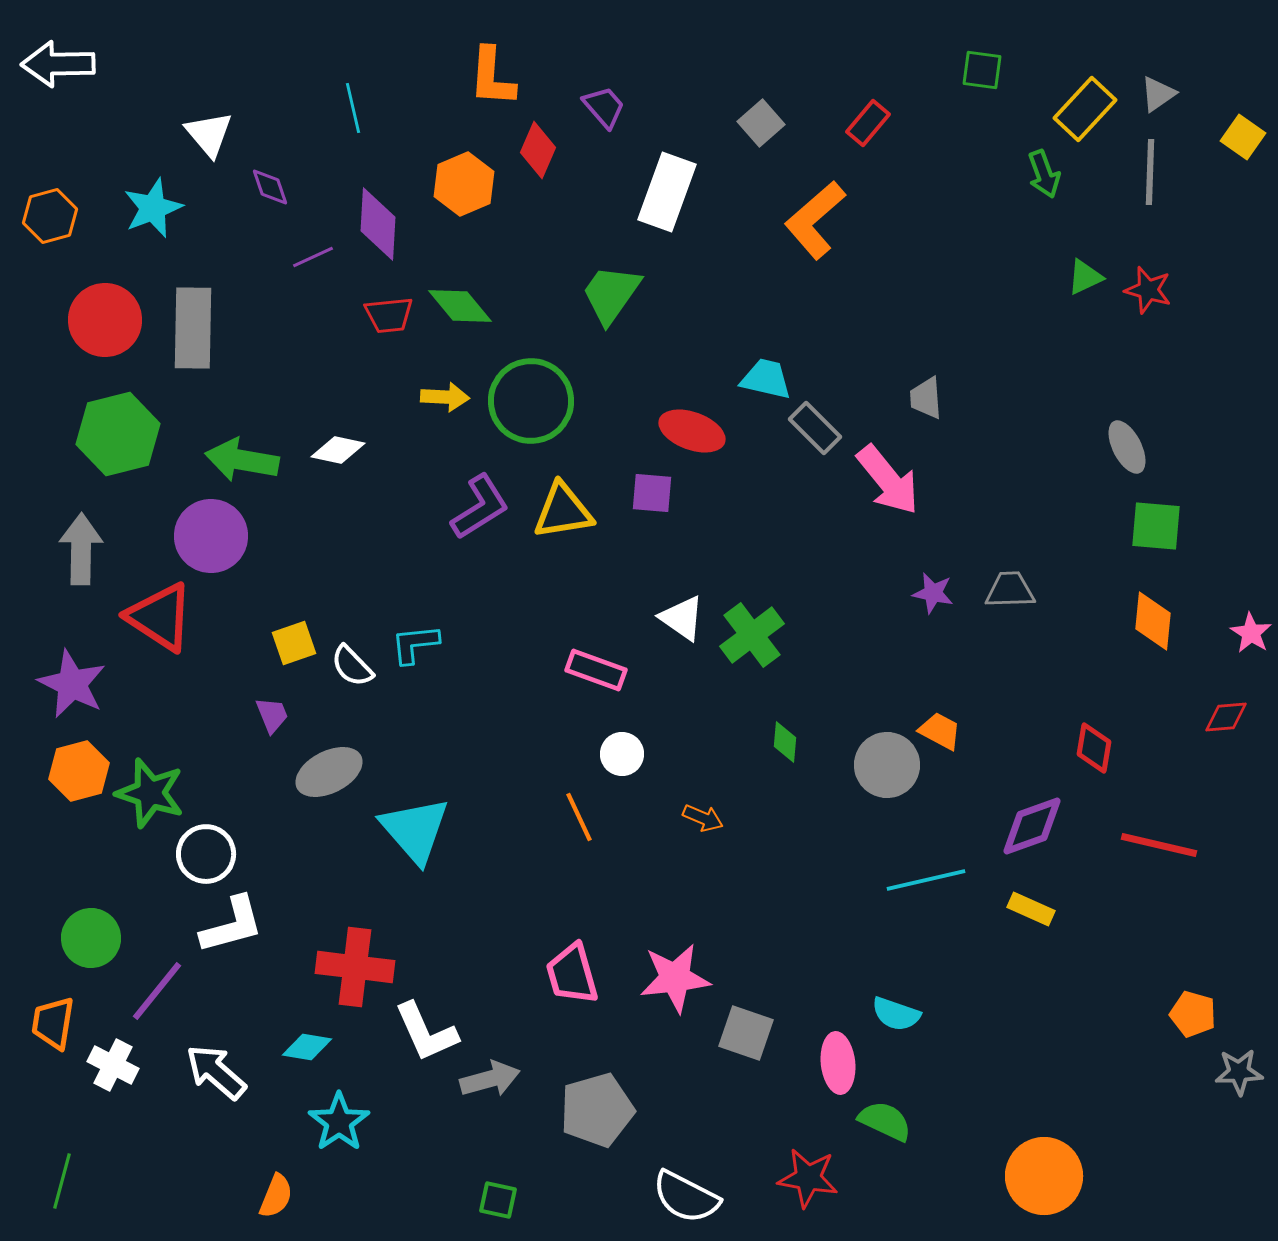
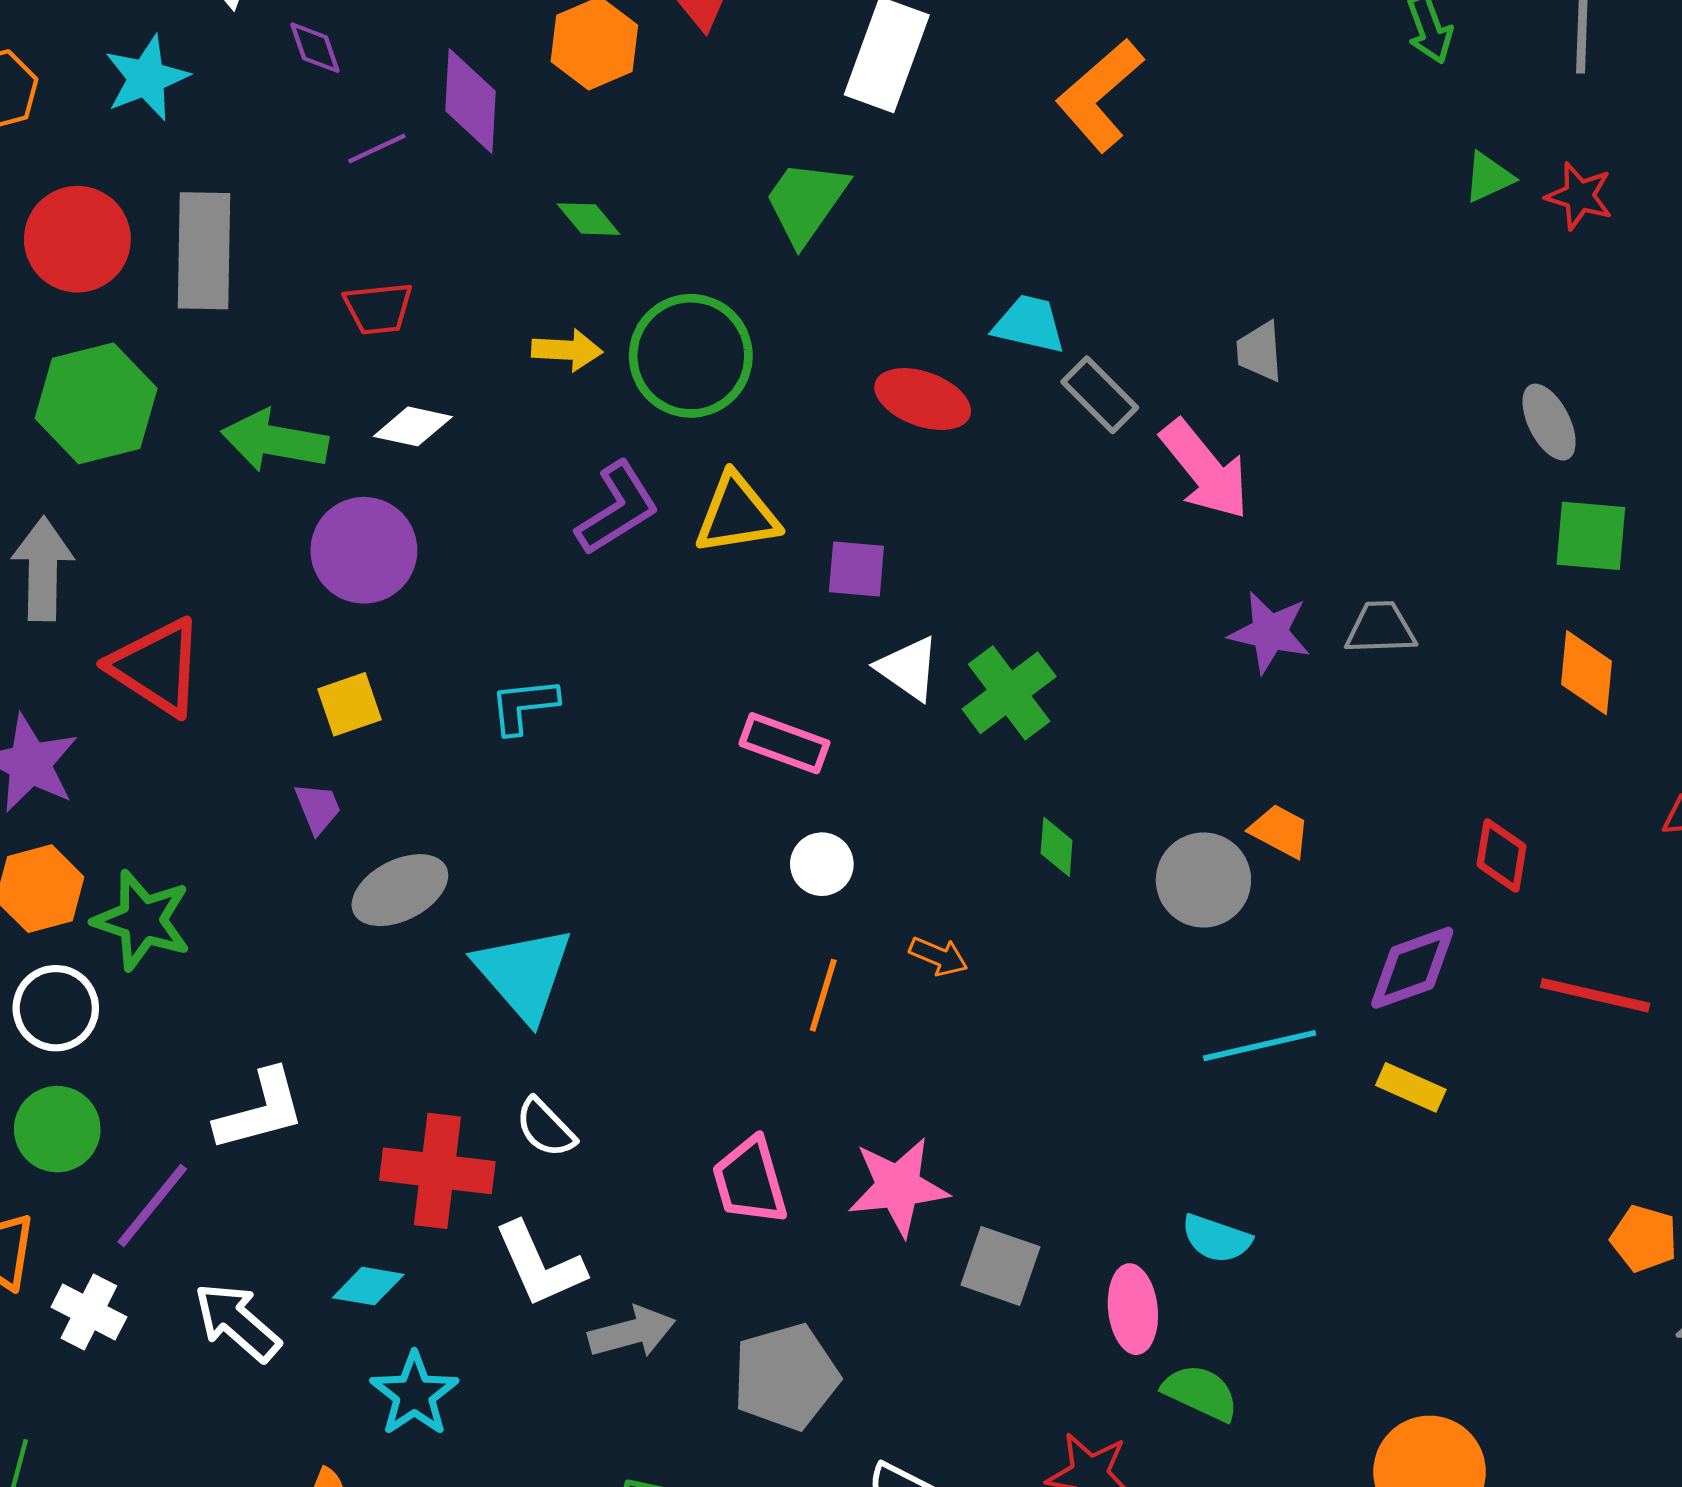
green diamond: (460, 306) -> (589, 219), size x0.7
red trapezoid: (389, 315) -> (378, 308), moved
purple square: (652, 493) -> (856, 569), moved
purple circle: (211, 536) -> (364, 550), moved
purple star: (933, 593) -> (1270, 632), size x1.4
white semicircle: (352, 666) -> (545, 1128), moved
orange line: (579, 817) -> (823, 995), moved, turned 42
white circle: (206, 854) -> (56, 1008), moved

